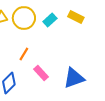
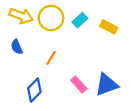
yellow rectangle: (76, 17) -> (109, 27), moved
pink rectangle: (41, 73) -> (79, 85), moved

